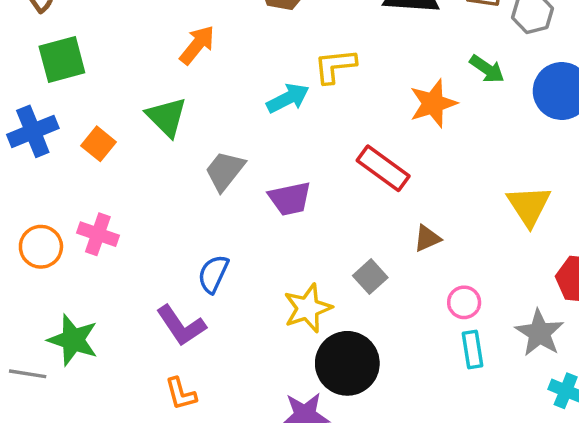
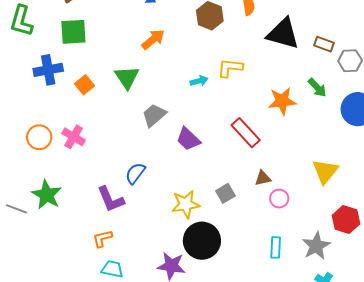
cyan arrow: (288, 98) -> (199, 81), size x0.7
purple trapezoid: (290, 199) -> (188, 139), turned 44
pink circle: (464, 302) -> (279, 199), moved
orange L-shape: (181, 394) -> (102, 238), turned 80

